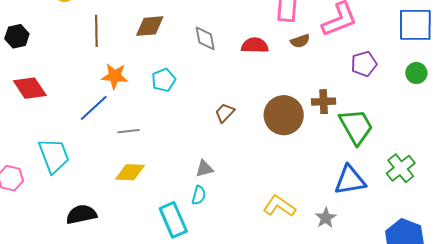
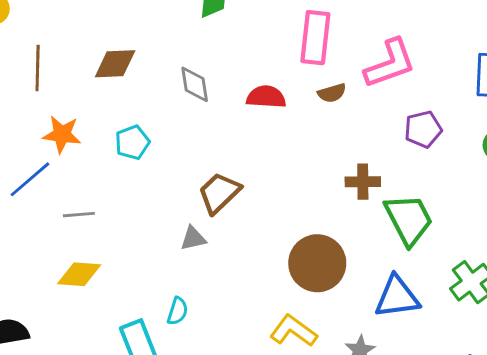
brown trapezoid: (225, 113) -> (219, 193), size x1.5
brown circle: (284, 115) -> (317, 263), moved
gray triangle: (204, 169) -> (193, 238), moved

